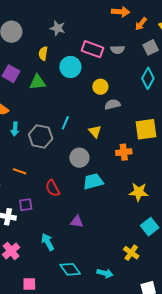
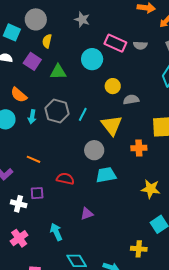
yellow semicircle: (43, 53) -> (47, 41), moved
yellow circle: (100, 87) -> (113, 86), moved
yellow triangle: (95, 131) -> (112, 125), size x1.6
gray hexagon: (41, 136) -> (57, 111), moved
red semicircle: (53, 188) -> (65, 179), turned 126
purple triangle: (77, 222) -> (87, 214), turned -32
yellow cross: (131, 253) -> (139, 249), turned -35

